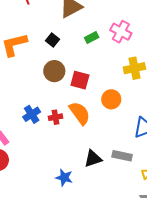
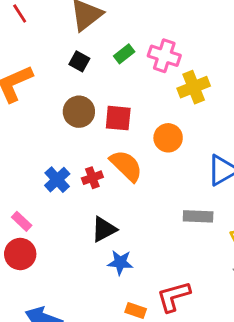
pink cross: (121, 32) -> (164, 56), moved
black square: (52, 40) -> (79, 61), moved
black triangle: (93, 159) -> (104, 229), moved

